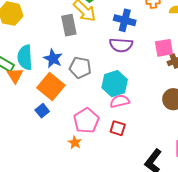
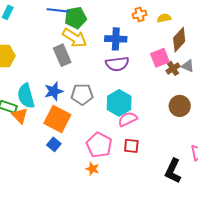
blue star: (53, 59) -> (54, 91), turned -30

